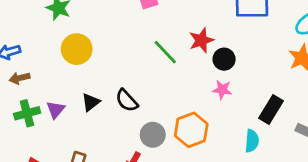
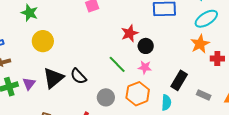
green line: (165, 52) -> (117, 64), moved
black triangle: (91, 102) -> (53, 78), size x1.6
orange hexagon: (191, 130) -> (138, 94), moved
gray circle: (153, 135) -> (106, 97), moved

